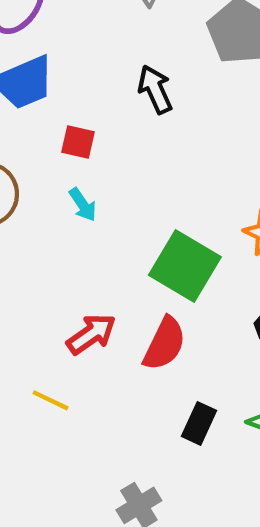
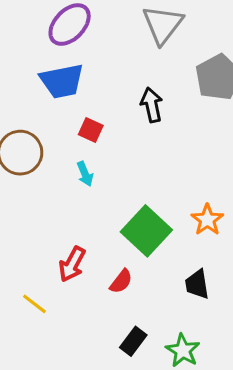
red arrow: (91, 334) -> (72, 264), turned 141
red semicircle: (165, 344) -> (121, 281), size x0.7

